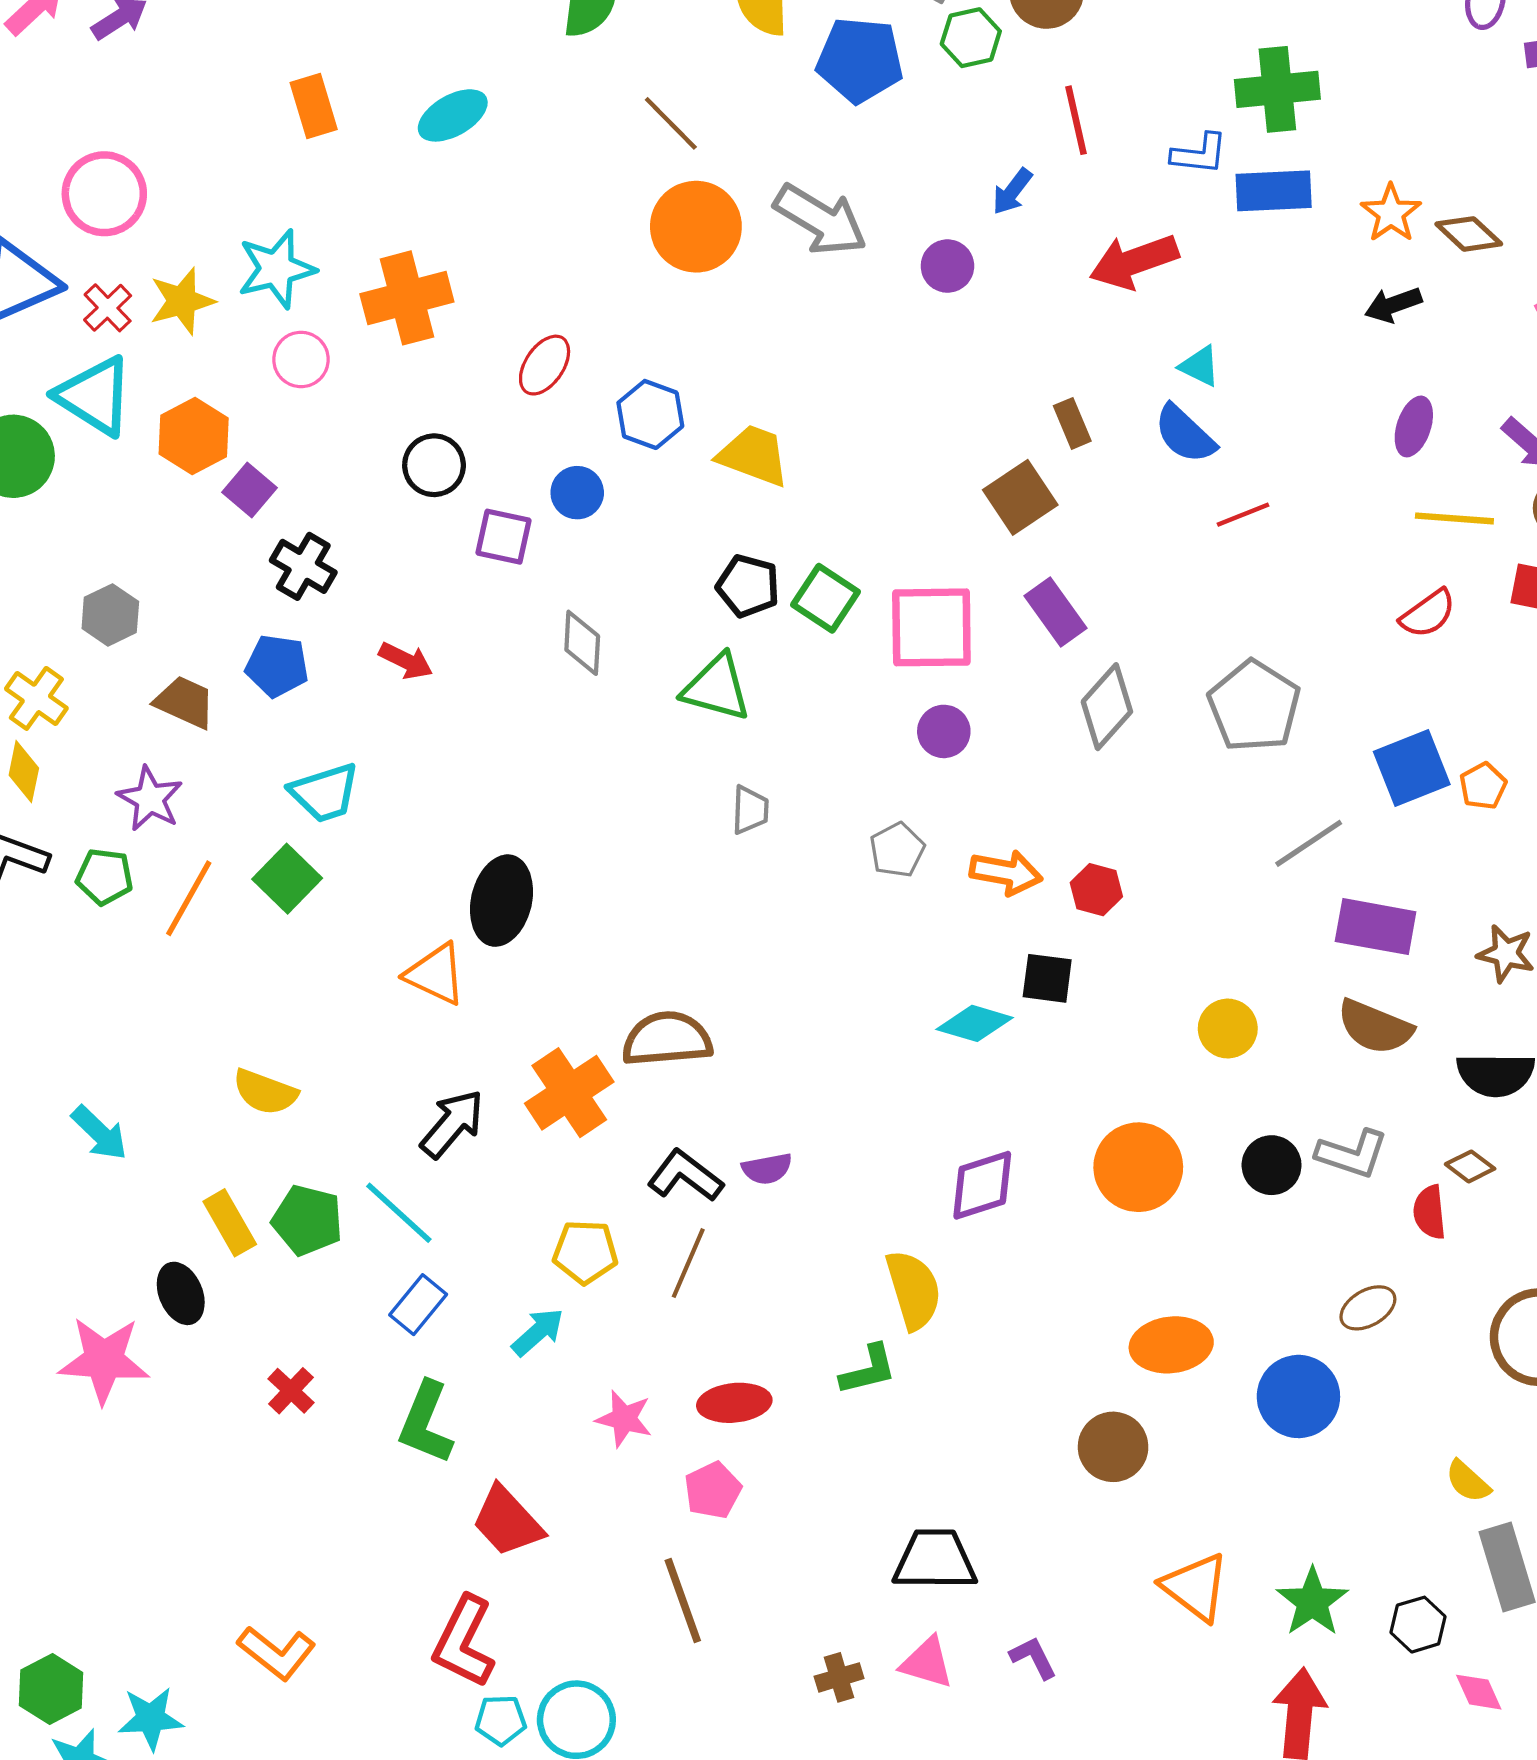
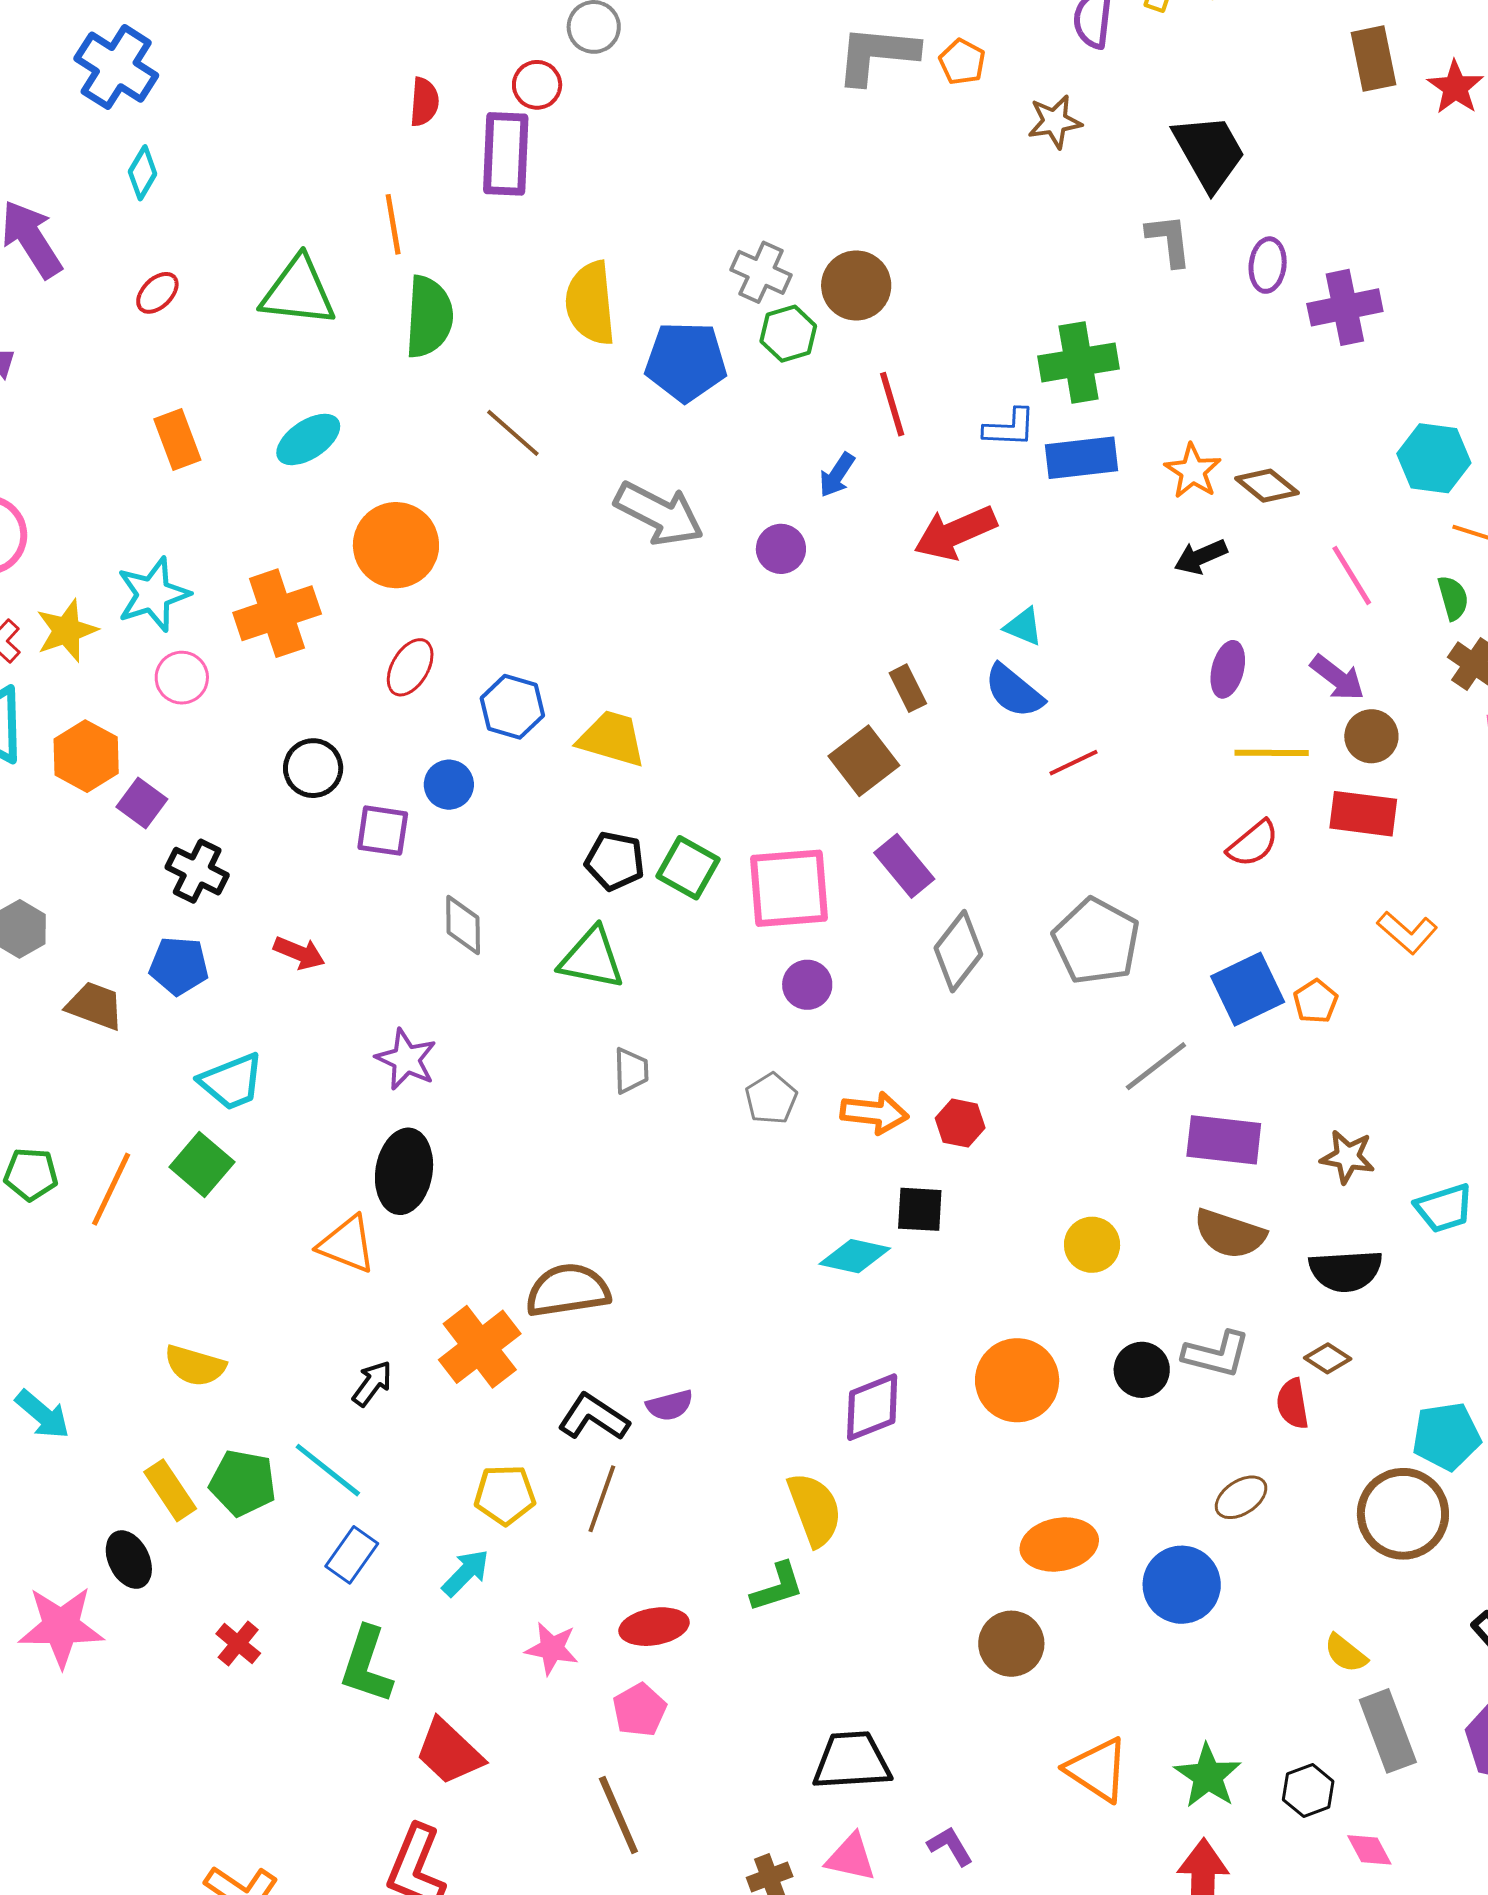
orange circle: (696, 227) -> (396, 545), moved
purple star: (150, 799) -> (406, 1059), moved
black arrow: (452, 1124) -> (372, 1383), size x0.7

